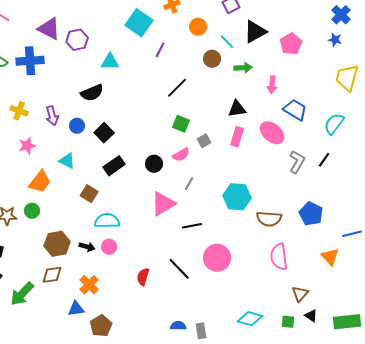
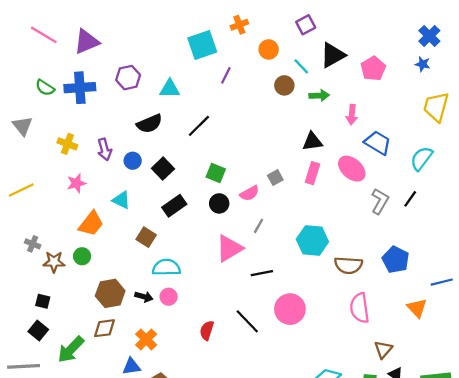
cyan square: (139, 23) -> (202, 45), turned 36
purple triangle: (49, 29) -> (87, 42), moved, turned -50
purple hexagon: (77, 40) -> (128, 78), moved
black line: (177, 88) -> (199, 126), moved
green square: (181, 124) -> (216, 173), moved

